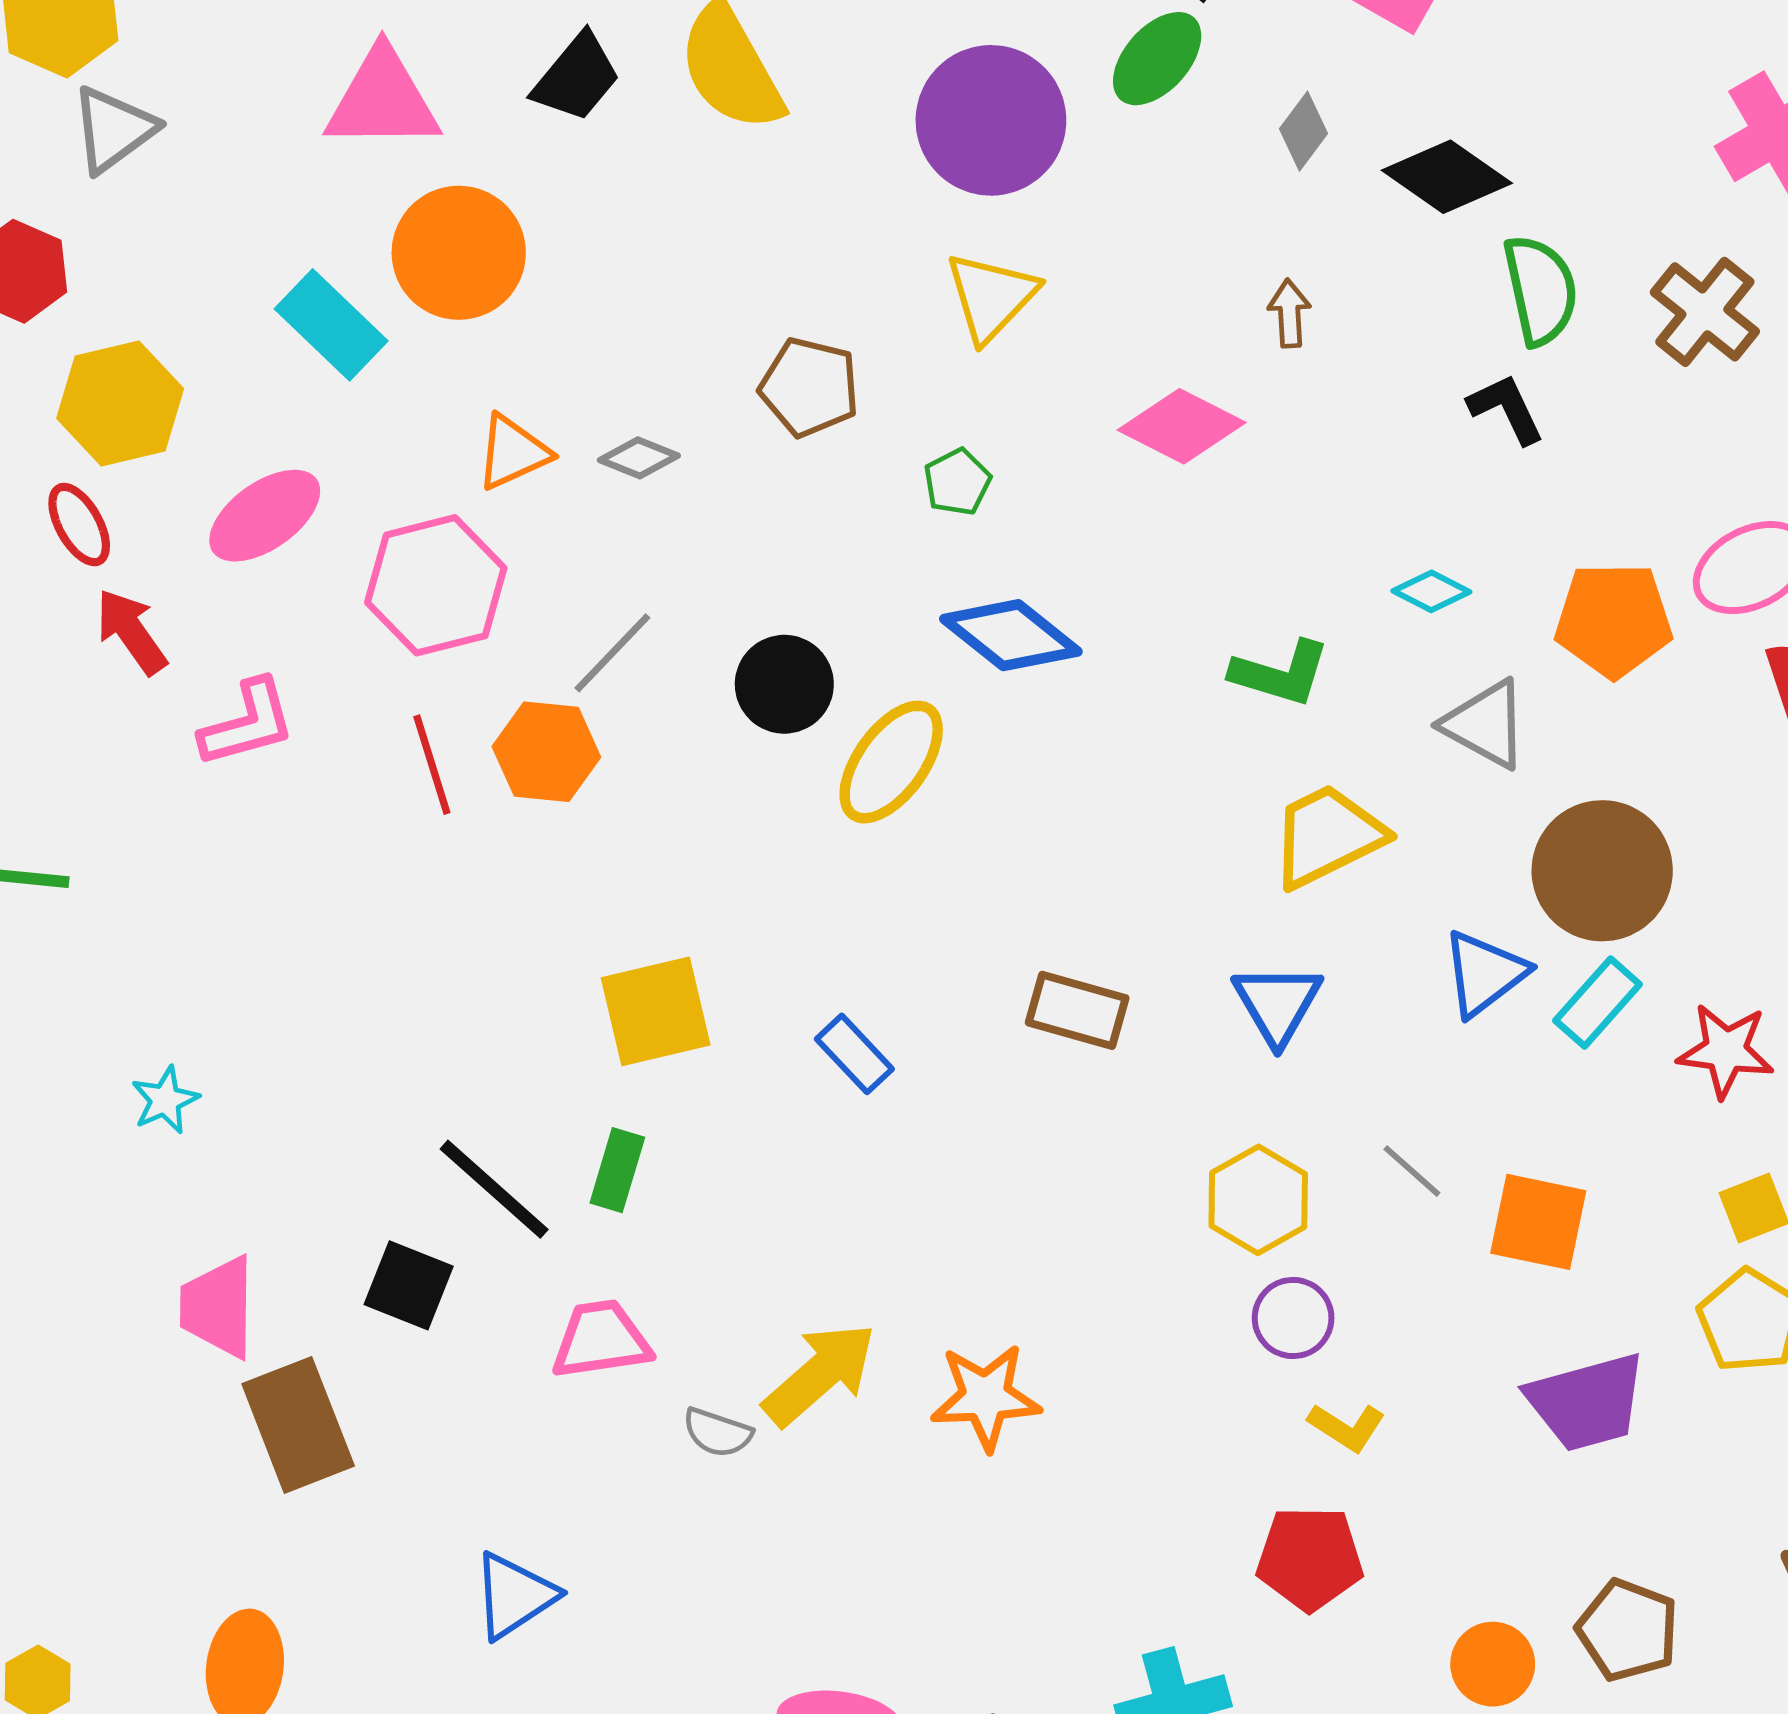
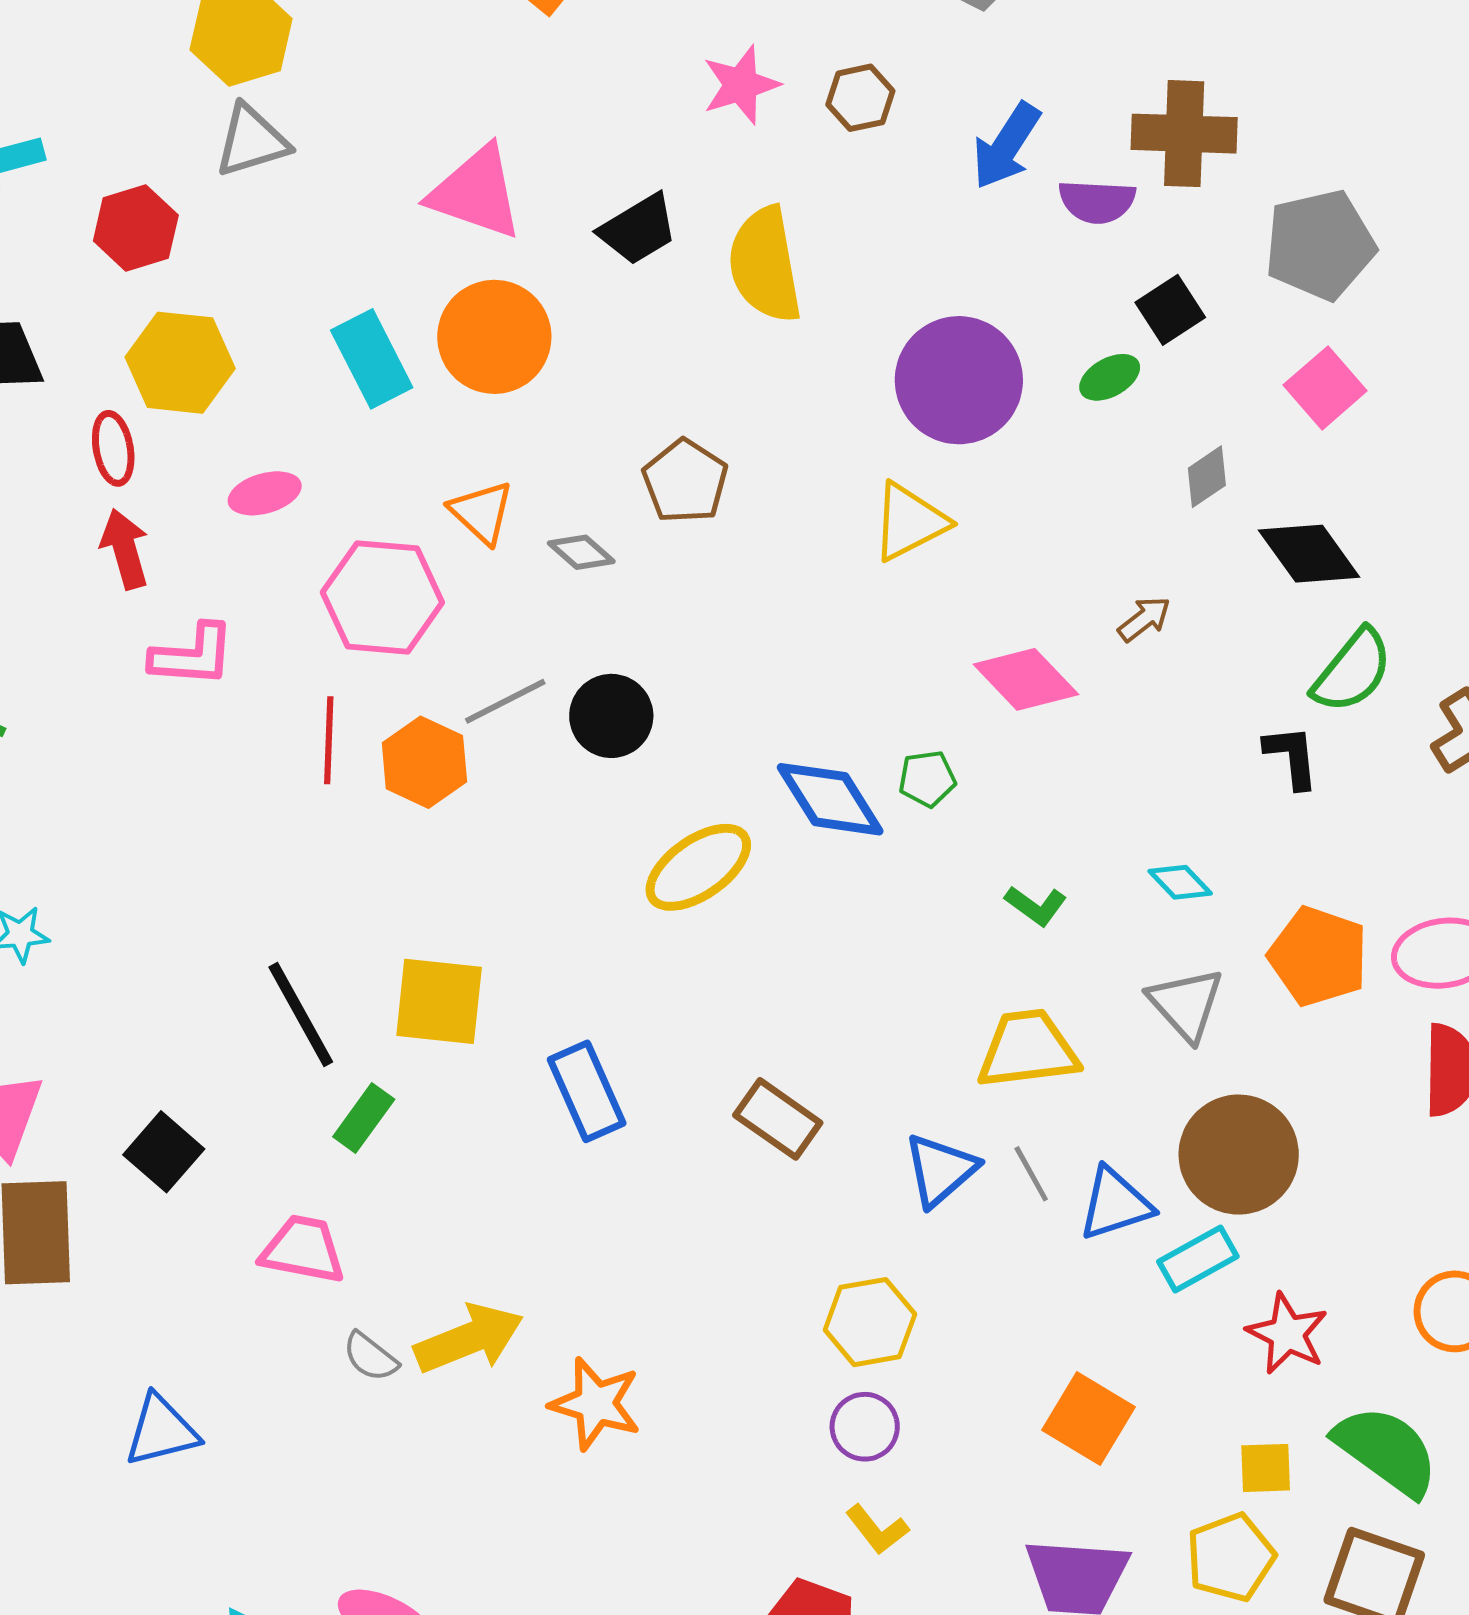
green ellipse: (1157, 59) -> (1110, 377), size x0.7
green semicircle: (1540, 290) -> (1352, 671), turned 32
brown arrow: (1289, 313) -> (1144, 619), turned 36
brown pentagon: (809, 387) -> (685, 481), moved
orange triangle: (513, 452) -> (482, 512), turned 48
green pentagon: (957, 482) -> (927, 779), moved
pink ellipse: (265, 516) -> (265, 493), size x0.7
green L-shape: (1280, 673) -> (1036, 906), size x0.7
black circle: (784, 684) -> (611, 716), moved
blue rectangle: (854, 1054) -> (587, 1091), size x1.4
gray line: (1412, 1171) -> (1031, 1174), moved
black line: (494, 1189) -> (301, 1015), moved

